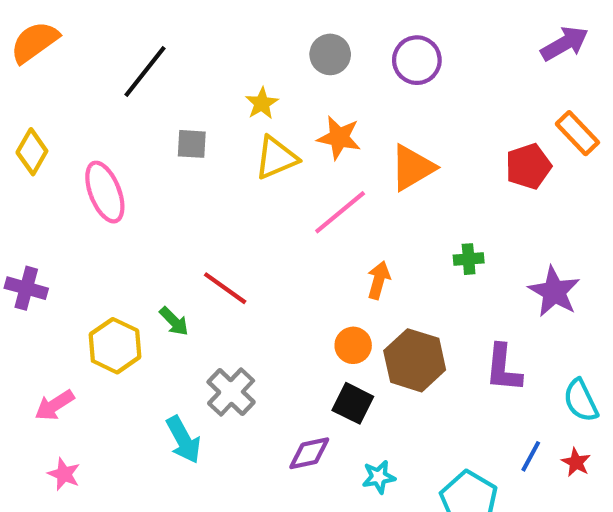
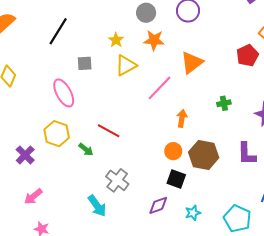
orange star: (339, 138) -> (154, 40), moved
pink ellipse: (105, 192) -> (64, 93), moved
purple cross: (26, 288) -> (25, 155), moved, turned 36
yellow hexagon: (115, 346) -> (57, 134), moved

